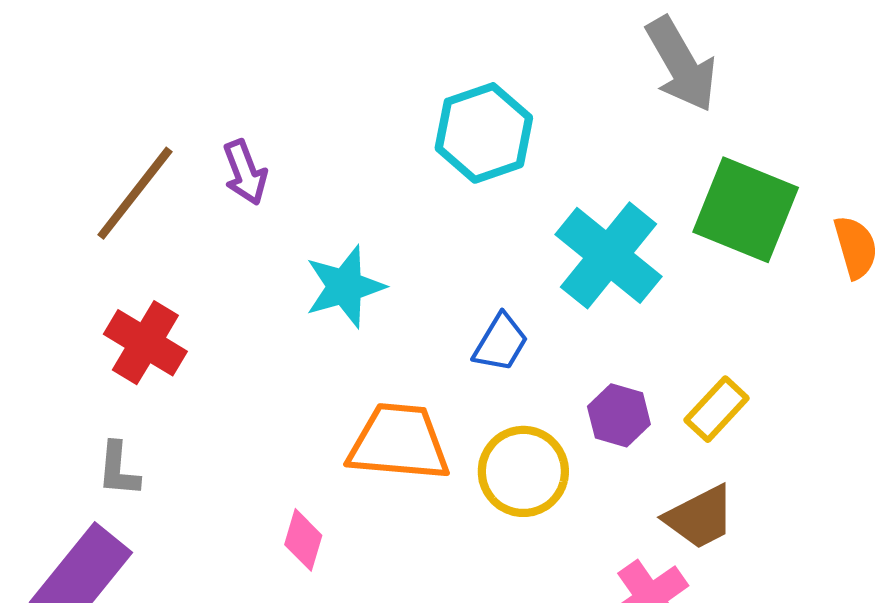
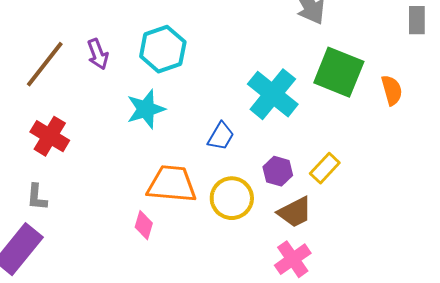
cyan hexagon: (484, 133) -> (163, 49), moved
brown trapezoid: (700, 517) -> (295, 212), moved
pink diamond: (303, 540) -> (144, 225), moved

